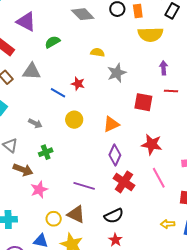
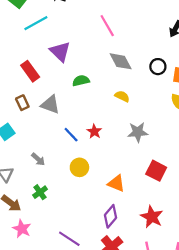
yellow semicircle: (98, 52) -> (122, 96), moved
orange triangle: (111, 124) -> (116, 183), turned 30
green cross: (46, 152) -> (40, 192), turned -32
pink star: (39, 190) -> (22, 229), turned 30

